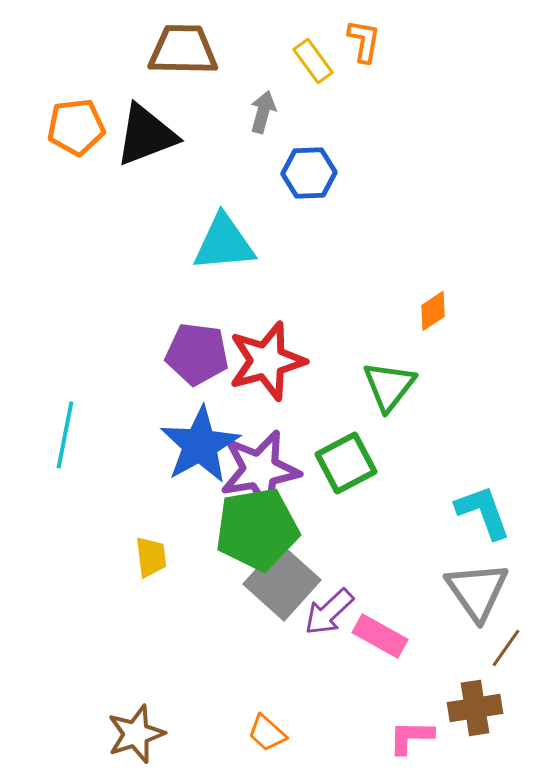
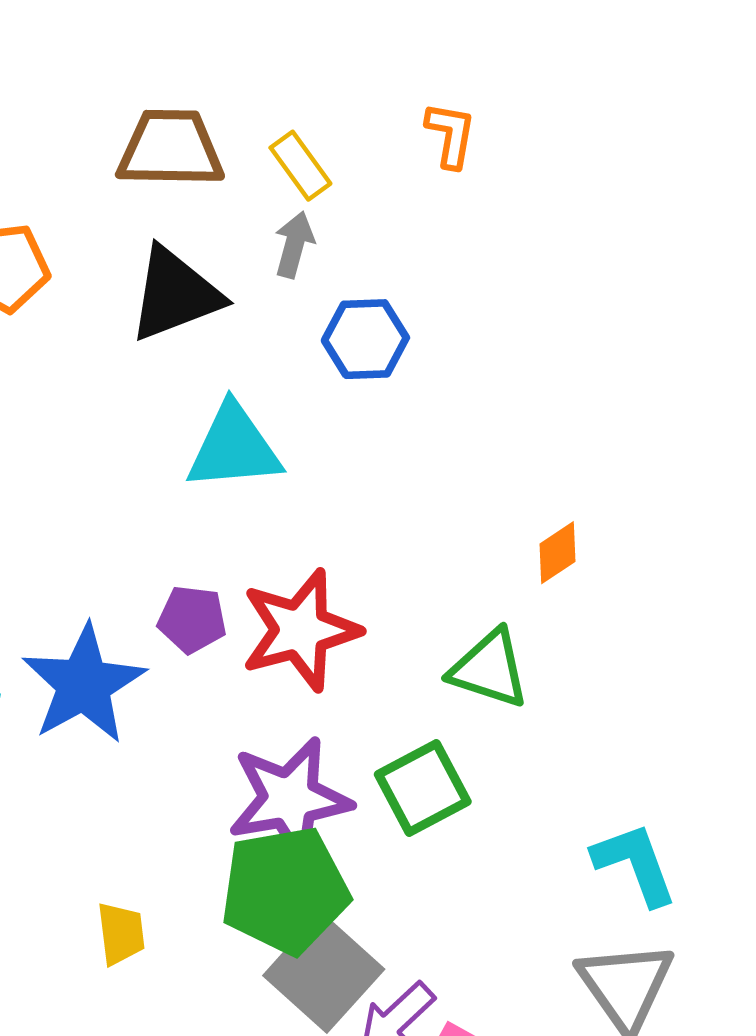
yellow rectangle: (313, 61) -> (300, 166), moved
black triangle: (146, 135) -> (175, 294), moved
purple pentagon: (197, 354) -> (192, 619), size x0.7
green triangle: (389, 386) -> (489, 669), turned -50
blue star: (200, 445) -> (84, 684), moved

